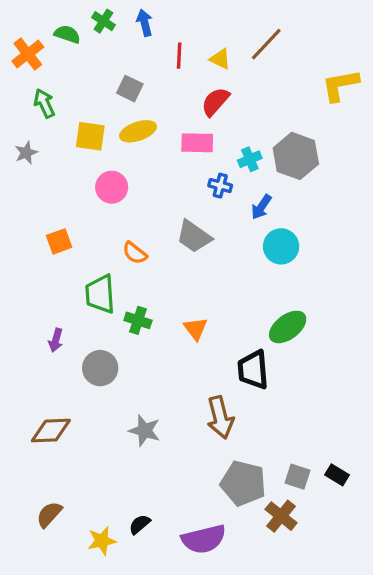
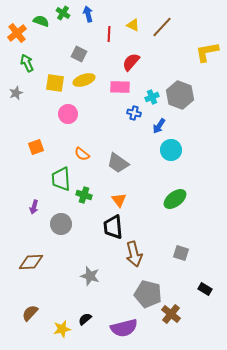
yellow triangle: (220, 59) -> (133, 25), moved
gray trapezoid: (194, 237) -> (118, 163), moved
black trapezoid: (253, 370) -> (113, 227), moved
gray star: (145, 431) -> (90, 276), moved
gray square: (297, 477) -> (181, 253), moved

